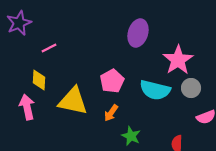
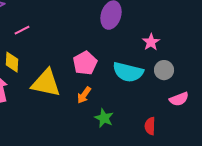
pink star: (178, 60) -> (151, 42), size x0.6

